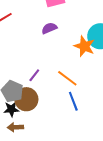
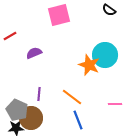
purple semicircle: (49, 28) -> (34, 53), moved
purple line: (34, 75) -> (39, 94), turned -32

